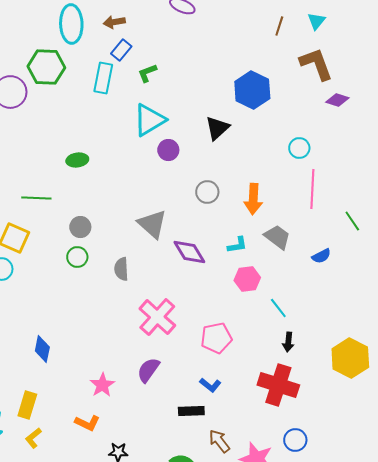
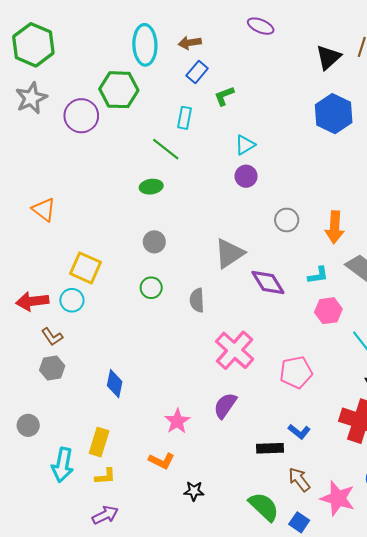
cyan rectangle: (103, 78) -> (185, 118), moved, size x0.7
cyan triangle: (149, 120) -> (245, 145), moved, size x0.6
black triangle: (217, 128) -> (328, 57), moved
green line: (36, 198) -> (166, 149), moved, turned 36
gray triangle: (152, 224) -> (229, 253), turned 44
gray circle: (80, 227) -> (154, 242), moved
blue L-shape: (210, 385) -> (299, 432), moved
yellow L-shape: (33, 438) -> (105, 476), turned -145

